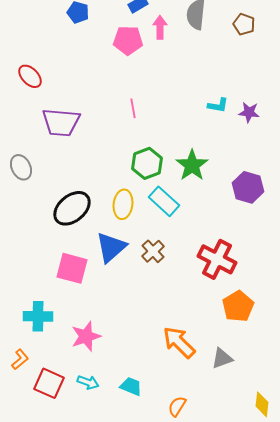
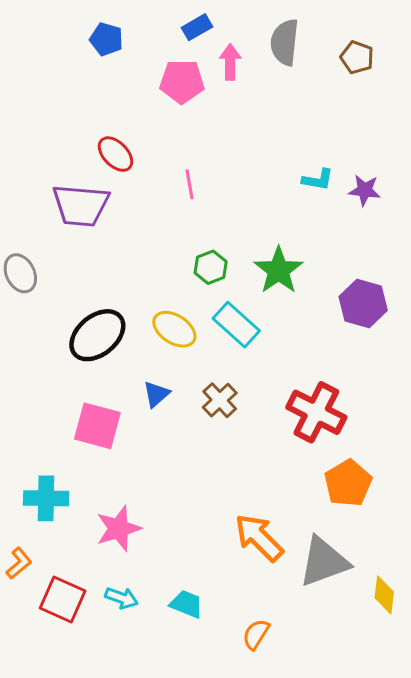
red ellipse: (30, 76) -> (115, 154), moved
green hexagon: (147, 163) -> (211, 267), size x0.7
yellow ellipse: (123, 204) -> (174, 329), turned -64
blue triangle: (111, 247) -> (156, 394), size x0.6
gray triangle: (222, 358) -> (324, 562), size x1.6
yellow diamond: (262, 404) -> (384, 595), moved

